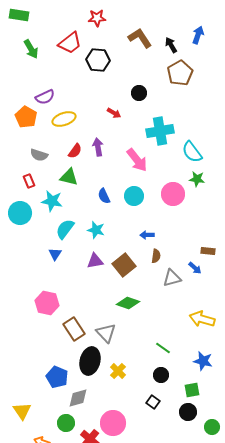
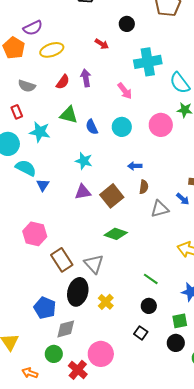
pink arrow: (137, 160) -> (125, 91), size x0.7
green triangle: (69, 177) -> (69, 115), moved
cyan semicircle: (65, 229) -> (26, 168), moved, turned 80

